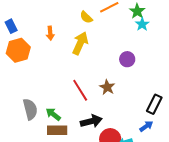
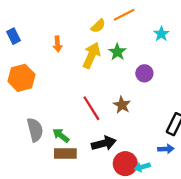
green star: (137, 11) -> (117, 52), moved
yellow semicircle: (86, 17) -> (98, 26), turned -88
orange hexagon: (18, 50) -> (21, 78), moved
blue arrow: (146, 126) -> (166, 149), turned 32

